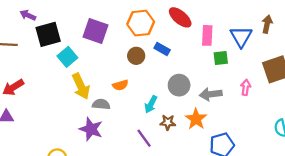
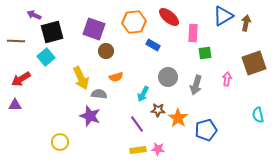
blue triangle: (241, 37) -> (223, 16), moved, turned 30
brown circle: (136, 56) -> (106, 51), moved
cyan square: (67, 57) -> (46, 57), moved
gray arrow: (211, 94) -> (196, 85), turned -66
orange star: (196, 119) -> (178, 118), moved

